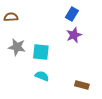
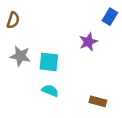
blue rectangle: (72, 14) -> (110, 17), moved
brown semicircle: (11, 17) -> (13, 20), turned 112

